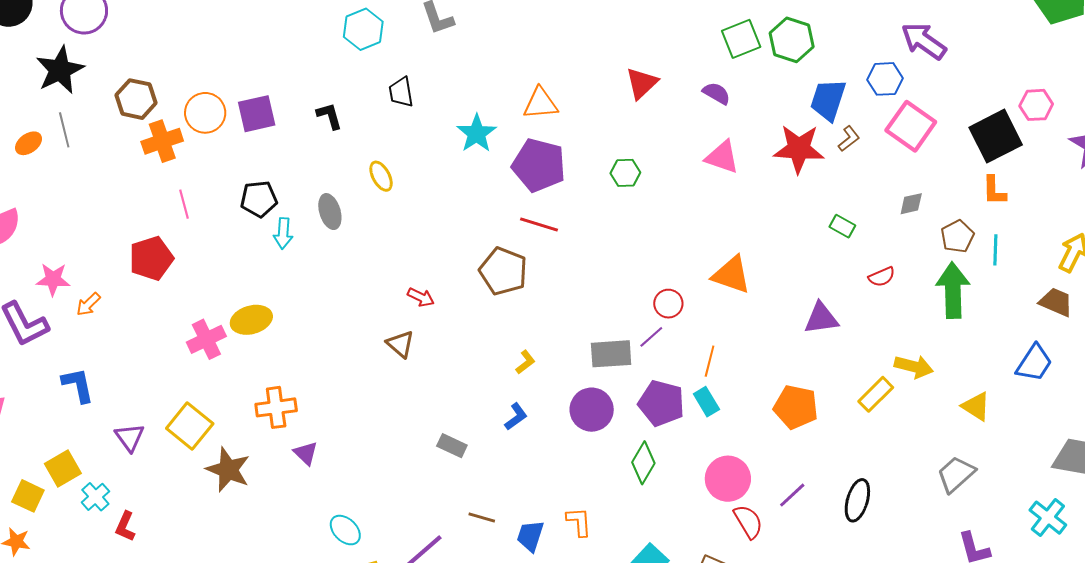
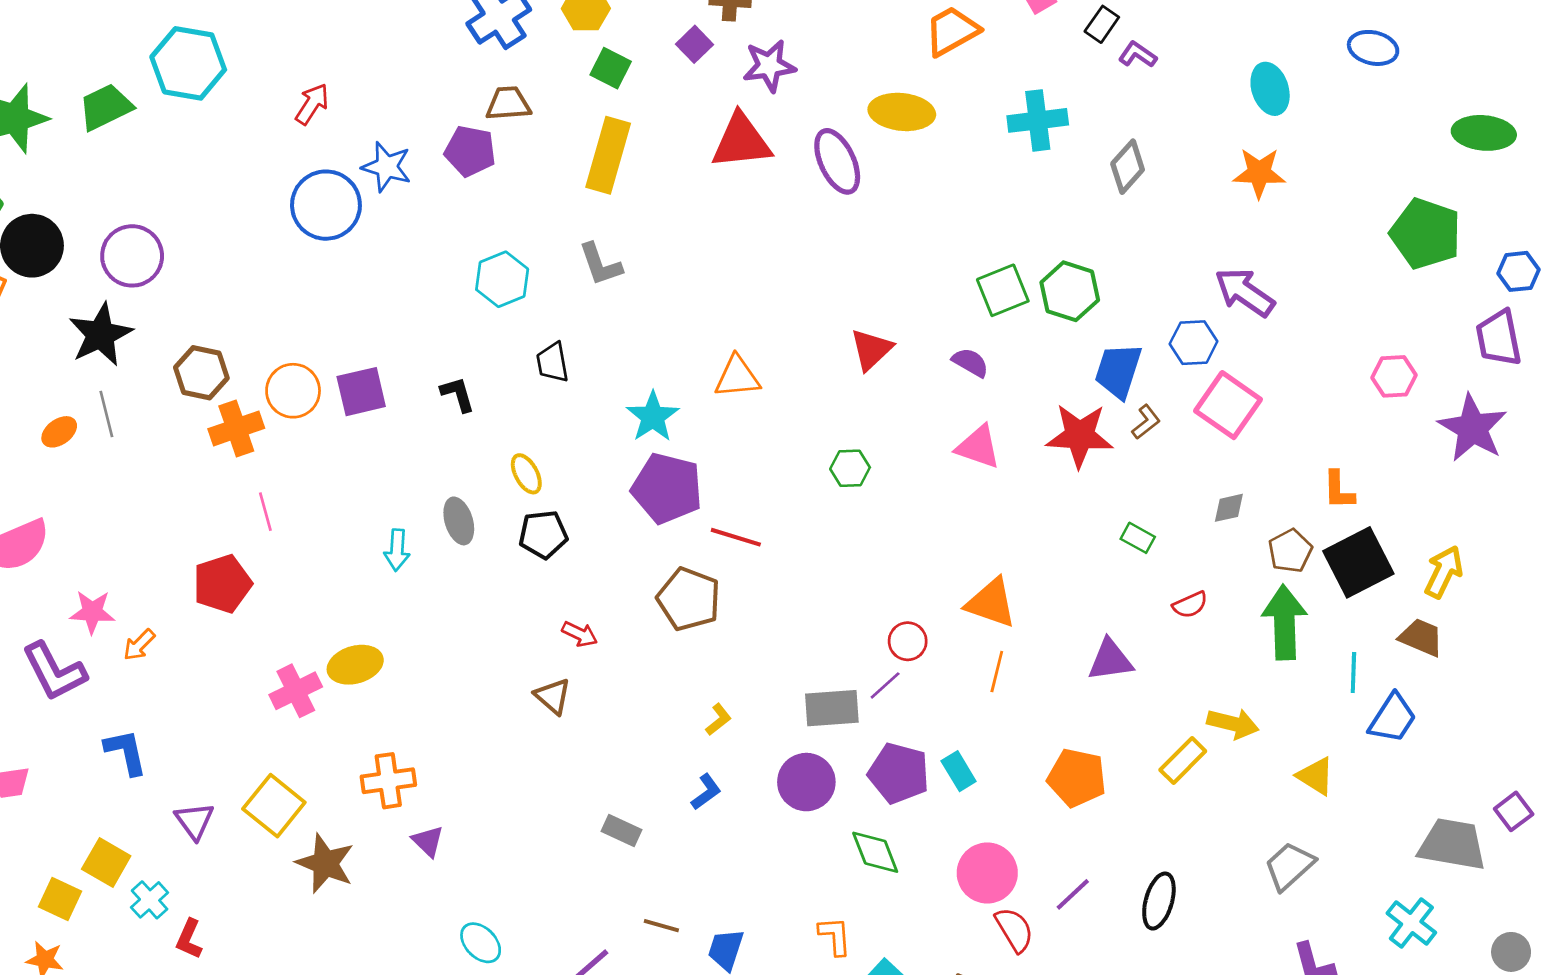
black square: (996, 136) -> (1358, 562), moved
purple pentagon: (539, 165) -> (667, 488), moved
black pentagon: (259, 199) -> (543, 534), moved
cyan line: (995, 250) -> (1353, 673), moved
orange line: (710, 361) -> (997, 672), moved
green diamond: (643, 463) -> (875, 852), turned -51
yellow square: (63, 469) -> (106, 863), turned -30
orange L-shape: (579, 522) -> (835, 936), moved

